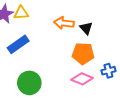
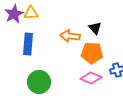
orange arrow: (64, 23) -> (70, 36), moved
blue rectangle: (18, 44) -> (28, 44), turned -50

